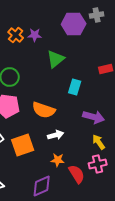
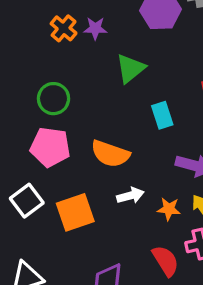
cyan rectangle: (75, 87) -> (162, 115), turned -35
orange star: (58, 160) -> (169, 209), moved

